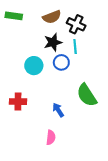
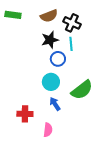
cyan circle: (34, 66) -> (51, 82), moved
green semicircle: (87, 95) -> (82, 90), turned -95
red cross: (18, 102) -> (25, 114), moved

